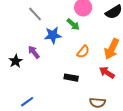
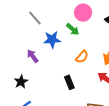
black star: (16, 61) -> (21, 82), moved
black rectangle: (71, 78) -> (69, 82), turned 56

